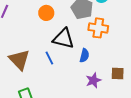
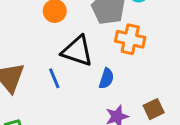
brown square: (118, 74) -> (154, 109), turned -32

